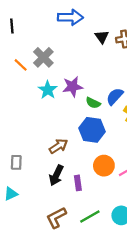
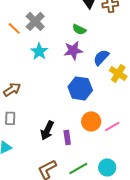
purple star: (73, 87) -> (73, 50), moved
green semicircle: (93, 103) -> (79, 29), moved
brown arrow: (58, 146) -> (12, 89), moved

